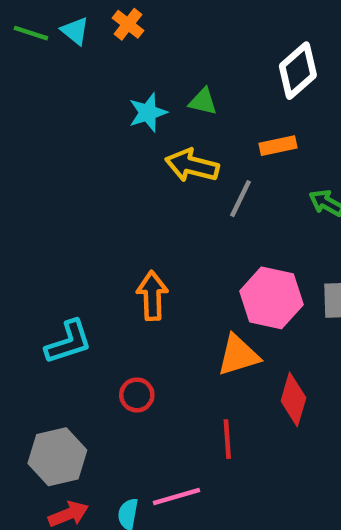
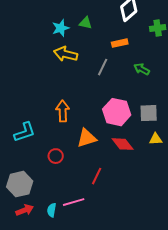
yellow arrow: (192, 165) -> (66, 54), moved
orange triangle: (238, 355) -> (87, 138), moved
red diamond: (293, 399) -> (123, 144), moved, turned -55
red line: (227, 439) -> (97, 176), turned 30

